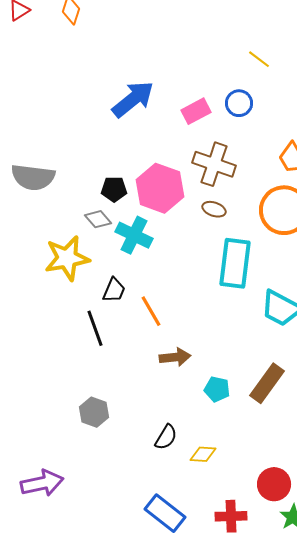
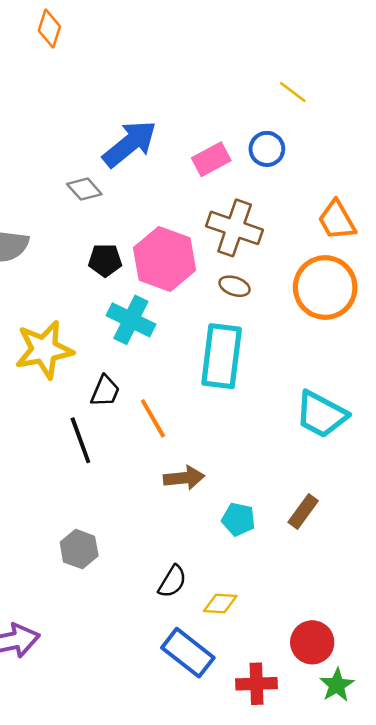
gray diamond: (98, 219) -> (84, 189), moved
cyan rectangle: (235, 263) -> (222, 356), moved
brown rectangle: (267, 383) -> (303, 512), size x0.7
blue rectangle: (165, 513) -> (188, 653), moved

